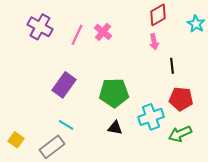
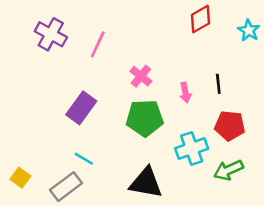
pink cross: (103, 32) -> (141, 76), moved
pink arrow: (154, 42) -> (185, 93), moved
black triangle: (115, 128) -> (146, 183), moved, size x1.8

